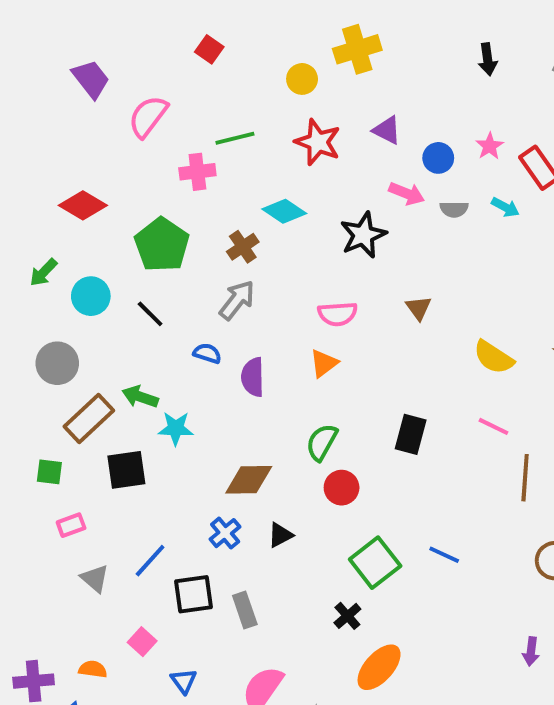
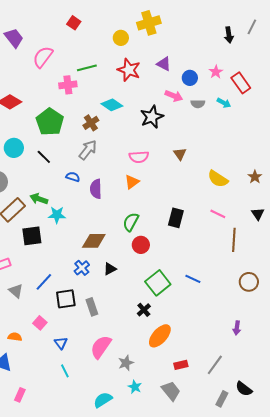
black arrow: (488, 59) -> (229, 35), moved

